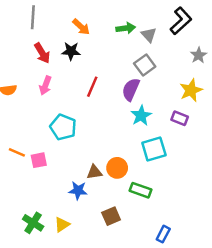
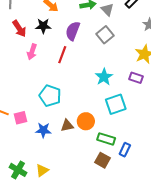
pink arrow: (45, 85) -> (32, 52), moved
purple semicircle: (131, 89) -> (73, 31), moved
cyan pentagon: (63, 127) -> (50, 96), moved
blue star: (78, 190) -> (43, 130), moved
brown square: (111, 216) -> (103, 160), moved, turned -35
blue rectangle: (163, 234) -> (125, 150), moved

